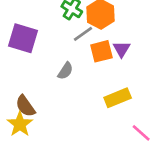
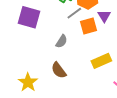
purple triangle: (122, 49) -> (104, 16), moved
brown semicircle: (25, 106) -> (59, 70), moved

